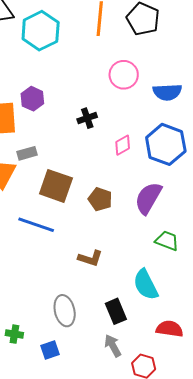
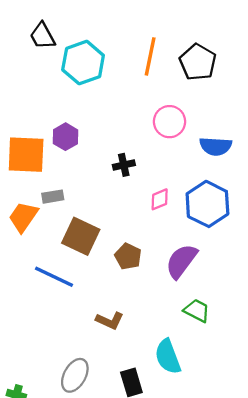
gray ellipse: (65, 311) -> (75, 375), turned 36

